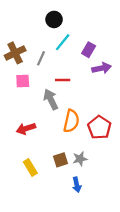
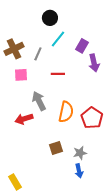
purple arrow: (102, 68) -> (94, 63), turned 90
gray arrow: (51, 99) -> (39, 101), moved
gray star: (80, 159) -> (80, 153), moved
yellow rectangle: (30, 167) -> (15, 182), moved
blue arrow: (77, 185) -> (79, 171), moved

